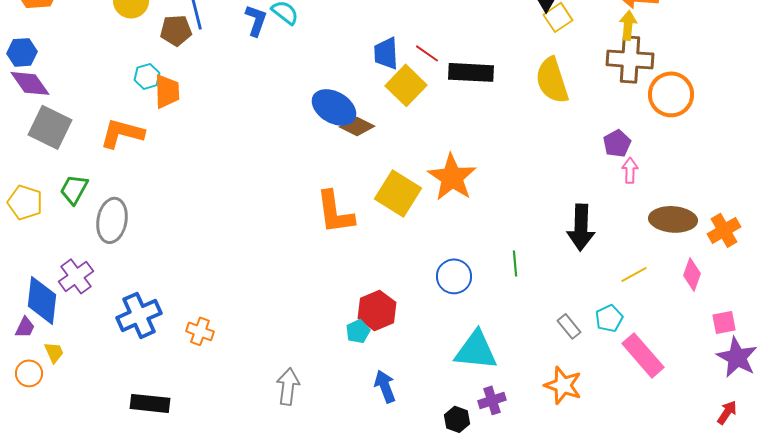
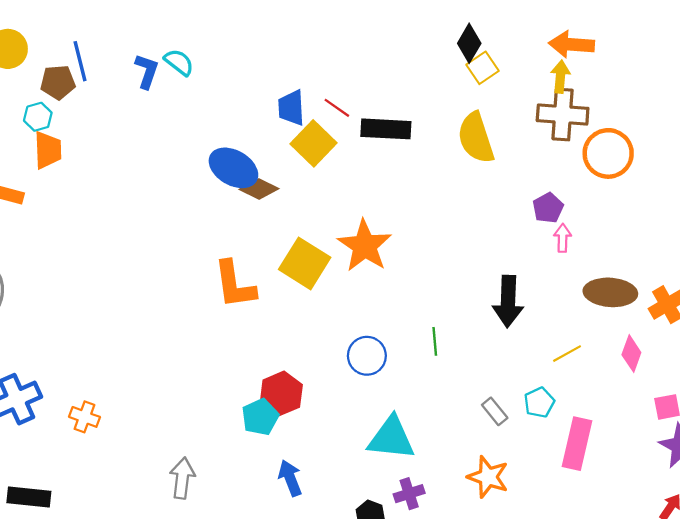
cyan hexagon: (147, 76) -> (38, 117), moved
cyan pentagon: (358, 331) -> (260, 417), size x1.4
pink rectangle: (643, 355) -> (577, 444), turned 54

